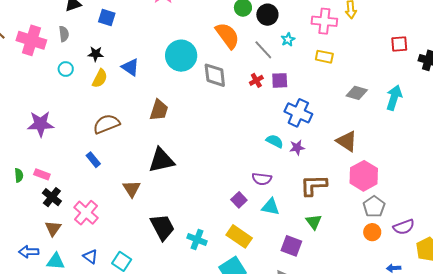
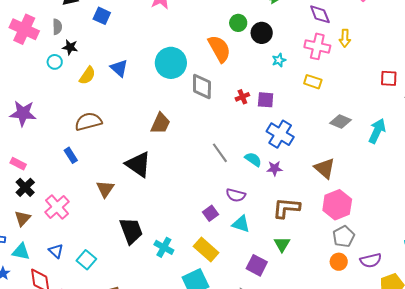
gray line: (263, 50) -> (220, 153), moved
black star: (96, 54) -> (70, 47), moved
brown trapezoid: (159, 110) -> (161, 123), moved
black triangle: (161, 160) -> (138, 164), turned 40

